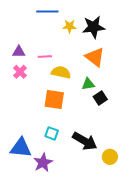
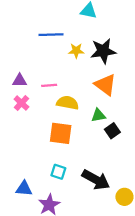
blue triangle: (21, 148) -> (24, 189), size x0.7

